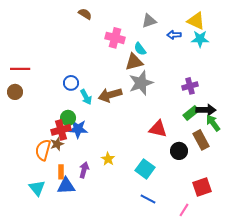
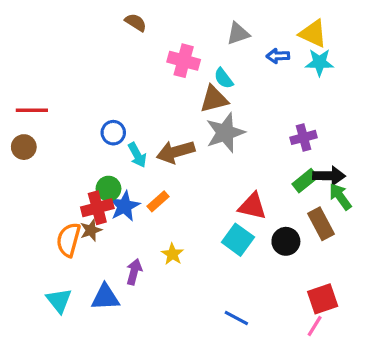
blue star: (78, 129) -> (124, 206), turned -30
cyan square: (145, 169) -> (238, 240), moved
orange rectangle: (61, 172) -> (158, 201), moved, turned 48
pink line: (184, 210) -> (315, 326), moved

